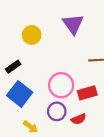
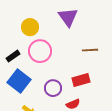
pink circle: (61, 85) -> (40, 51), moved
purple circle: (57, 111) -> (53, 88), moved

